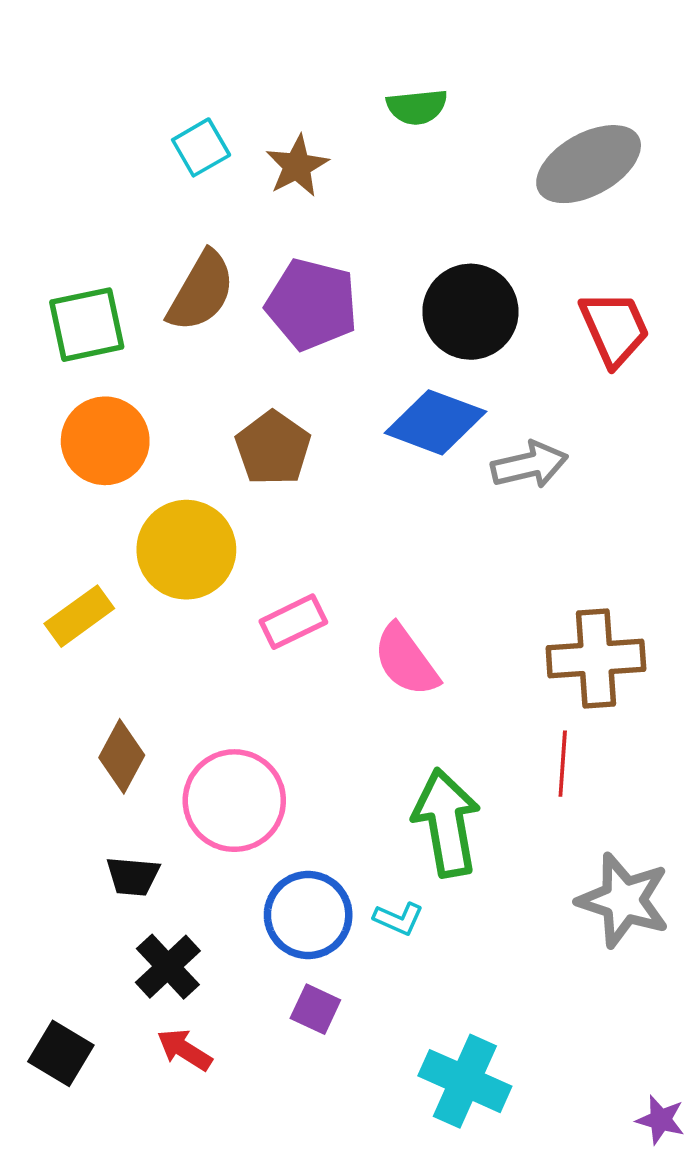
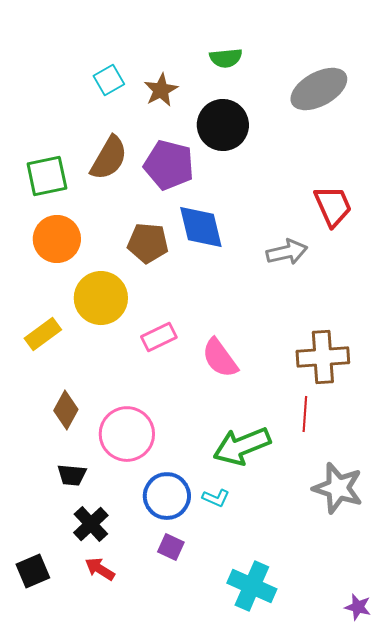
black circle: (470, 312) -> (223, 125), moved
red trapezoid: (614, 328) -> (333, 206), moved
blue diamond: (435, 422) -> (201, 227), moved, turned 56
brown pentagon: (273, 448) -> (148, 243), turned -30
green arrow: (446, 823) -> (242, 446), turned -102
black square: (61, 1053) -> (33, 571), turned 36

